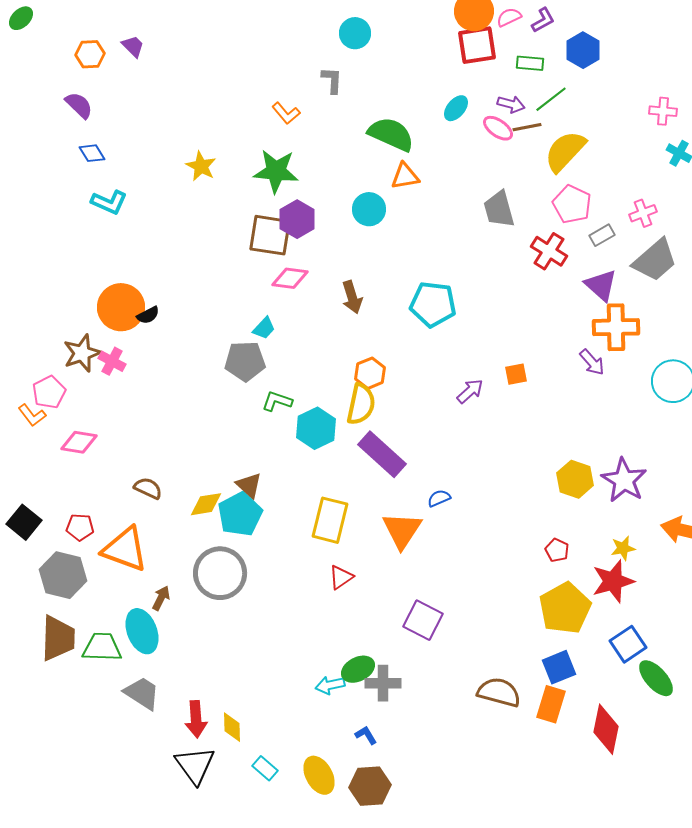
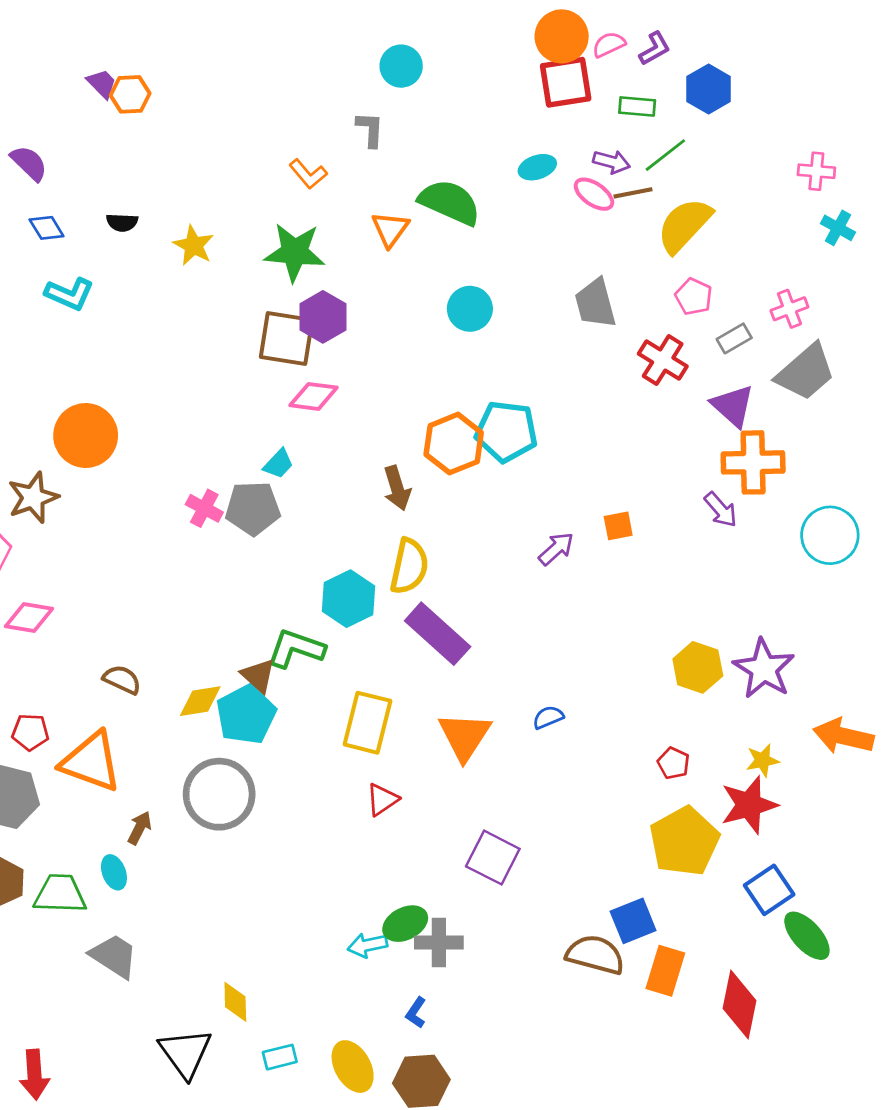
orange hexagon: (90, 54) -> (130, 94), moved
cyan ellipse: (456, 108) -> (537, 167), turned 32
orange triangle: (405, 176) -> (390, 229), moved, turned -44
pink pentagon: (572, 204) -> (694, 297), size x0.7
cyan circle: (369, 209) -> (470, 309), moved
brown arrow: (352, 297) -> (397, 488), moved
black semicircle: (148, 315) -> (122, 222), moved, turned 30
pink cross: (112, 361) -> (204, 508), moved
orange hexagon: (370, 373) -> (454, 444), moved, size x1.4
green L-shape: (277, 401) -> (296, 649), moved, size x1.4
blue semicircle: (439, 498) -> (548, 717), moved
cyan ellipse: (142, 631) -> (114, 872), size x0.6
blue square: (559, 667) -> (633, 921), moved
red arrow: (196, 719) -> (34, 1075), moved
blue L-shape: (366, 735) -> (416, 1013), turned -115
cyan rectangle: (265, 768) -> (280, 1057), turned -55

